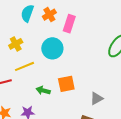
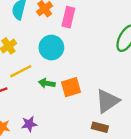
green arrow: (43, 90) -> (47, 83), moved
gray triangle: (97, 98) -> (107, 101), size x1.6

